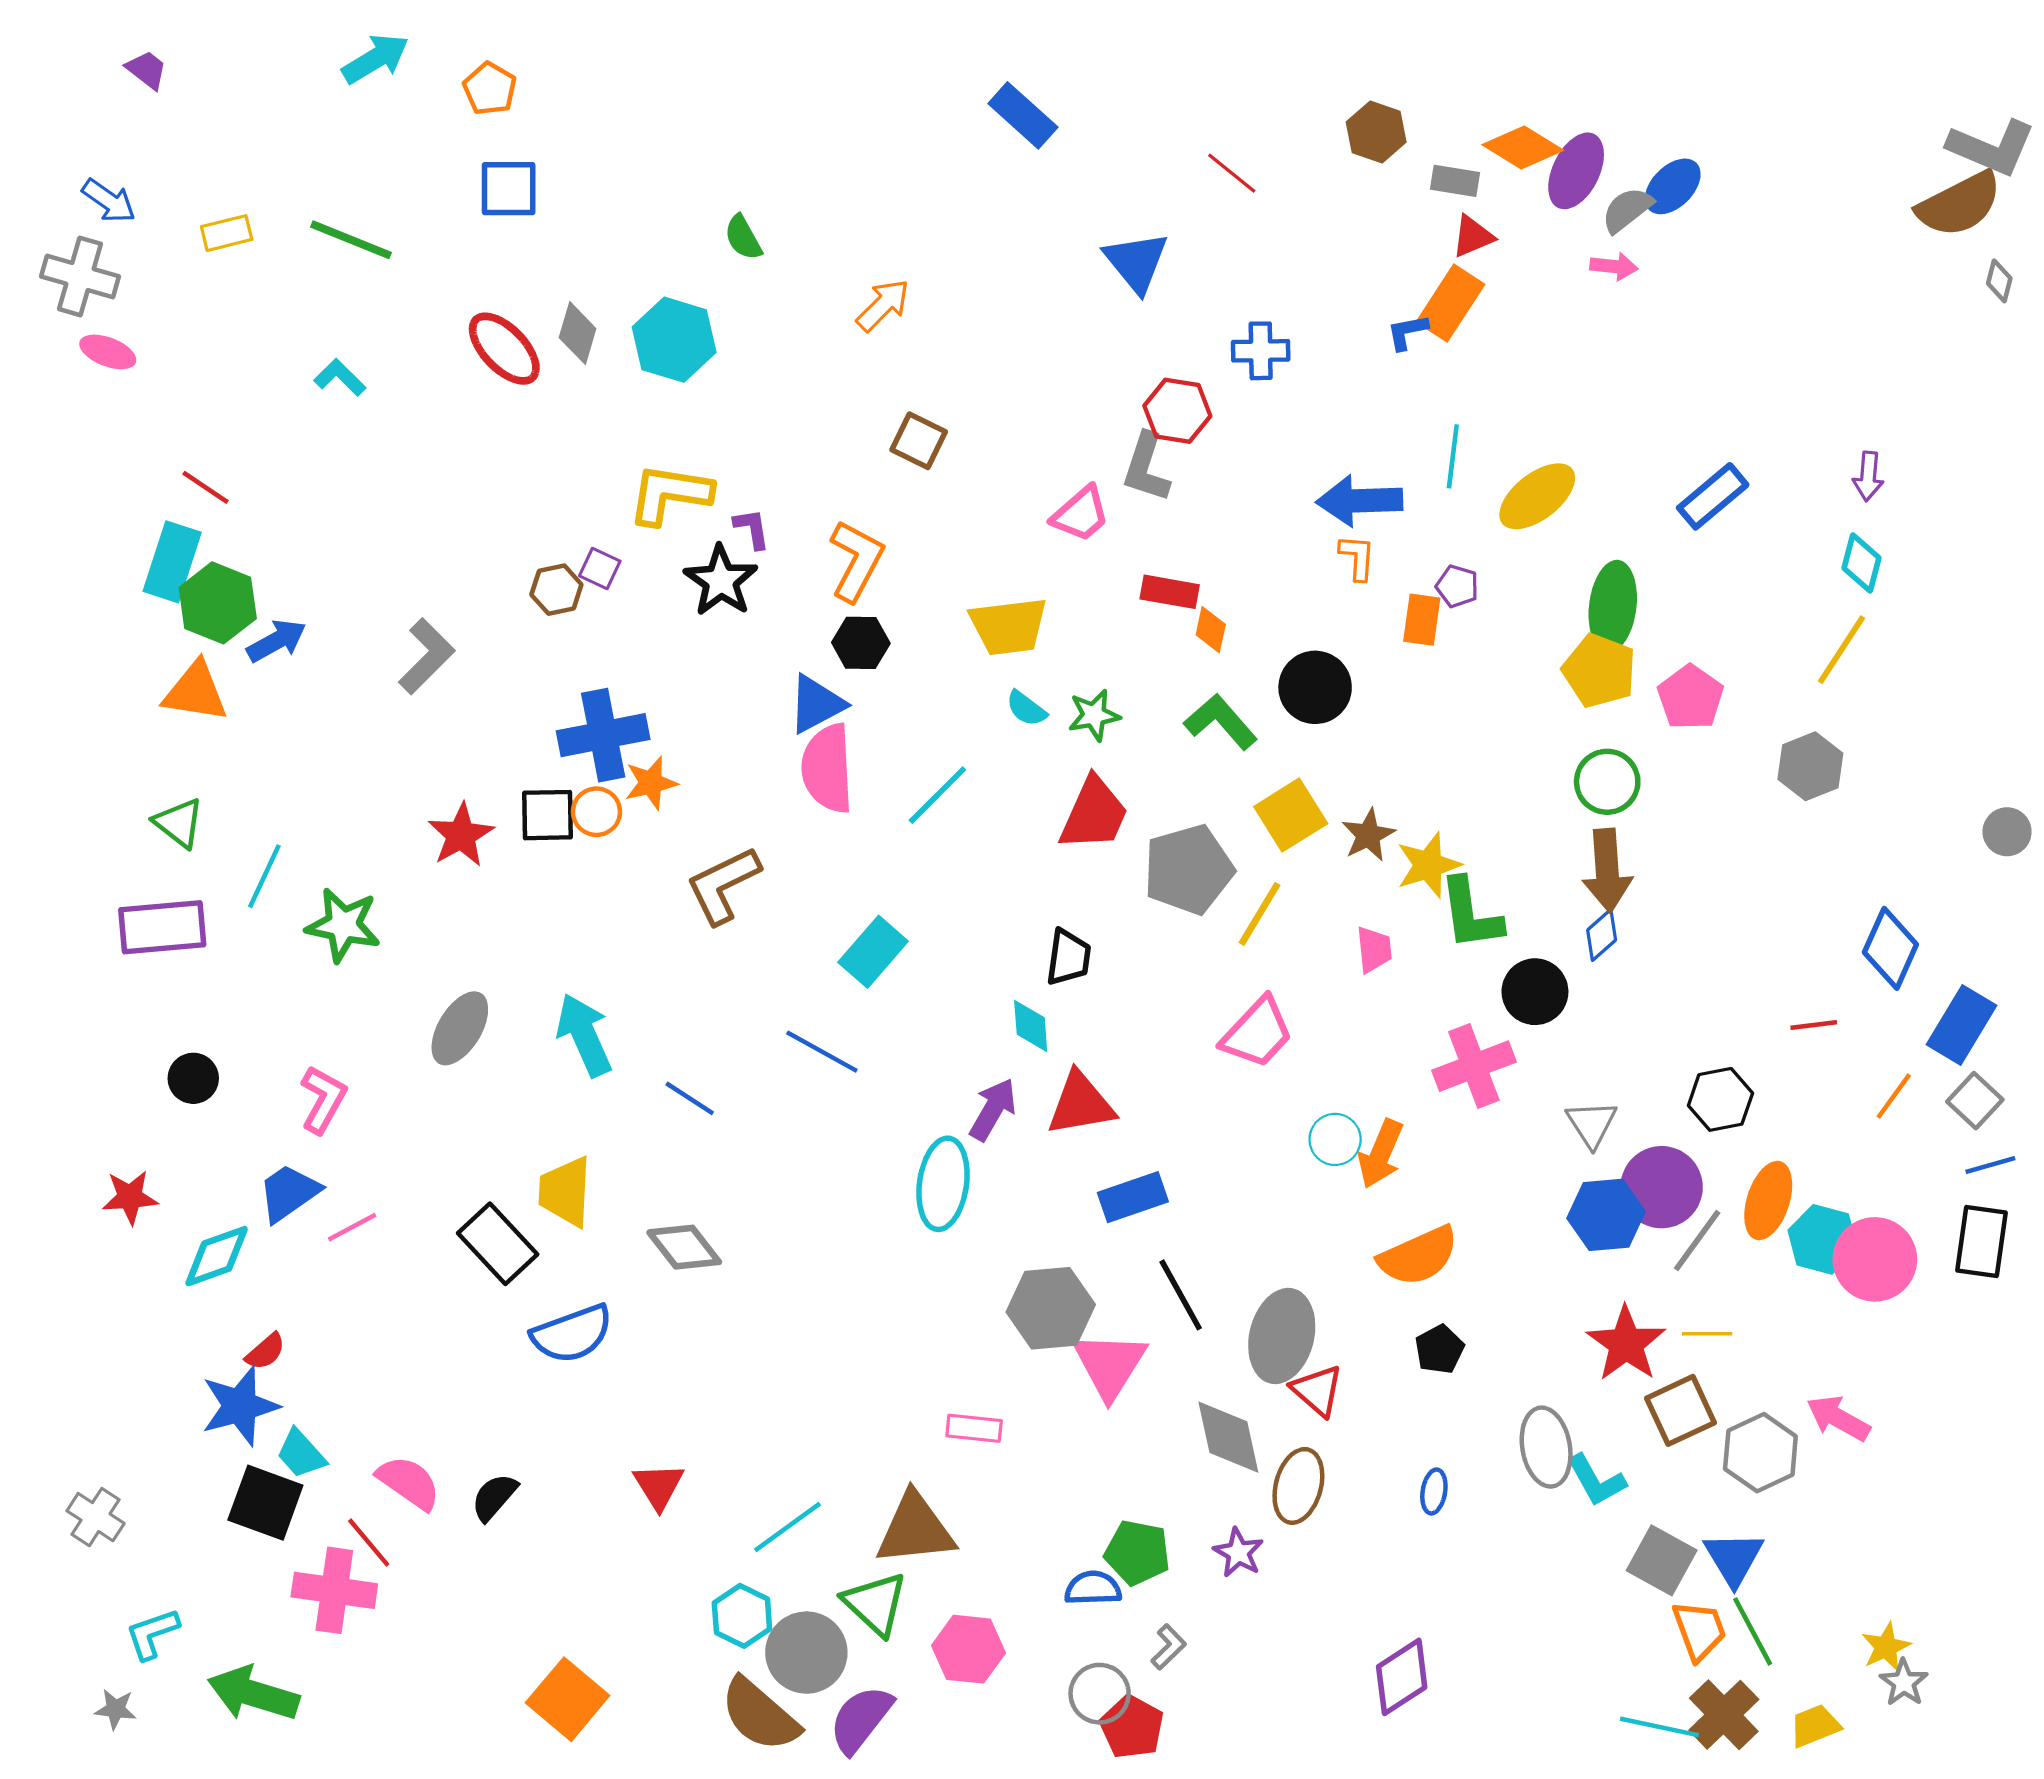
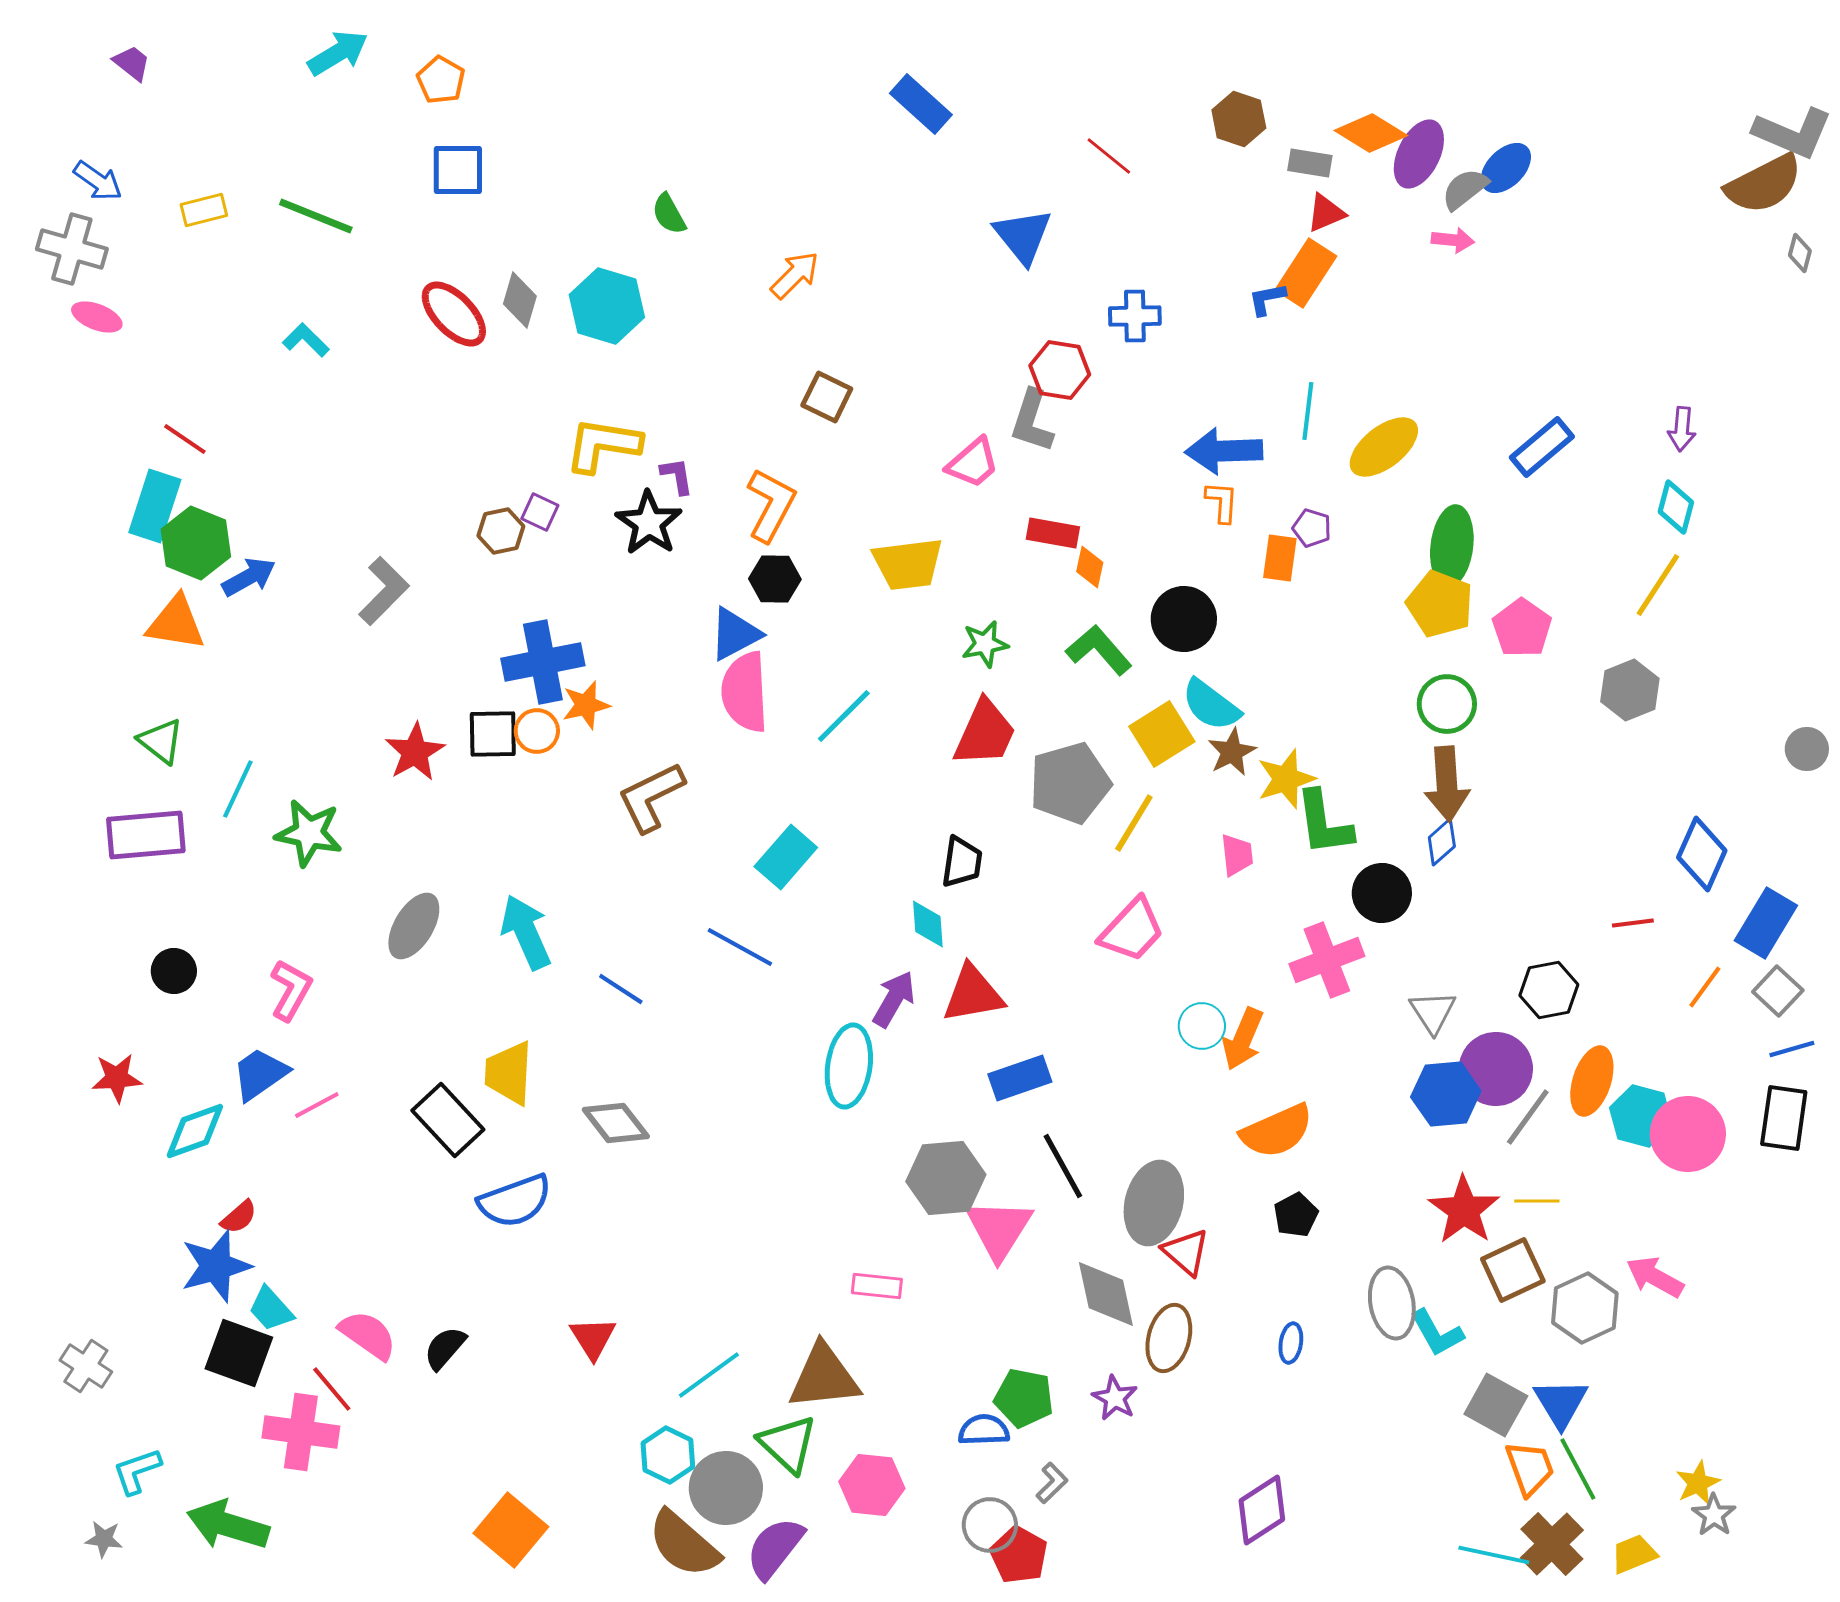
cyan semicircle: (1026, 708) -> (1211, 705), moved, size x1.6

